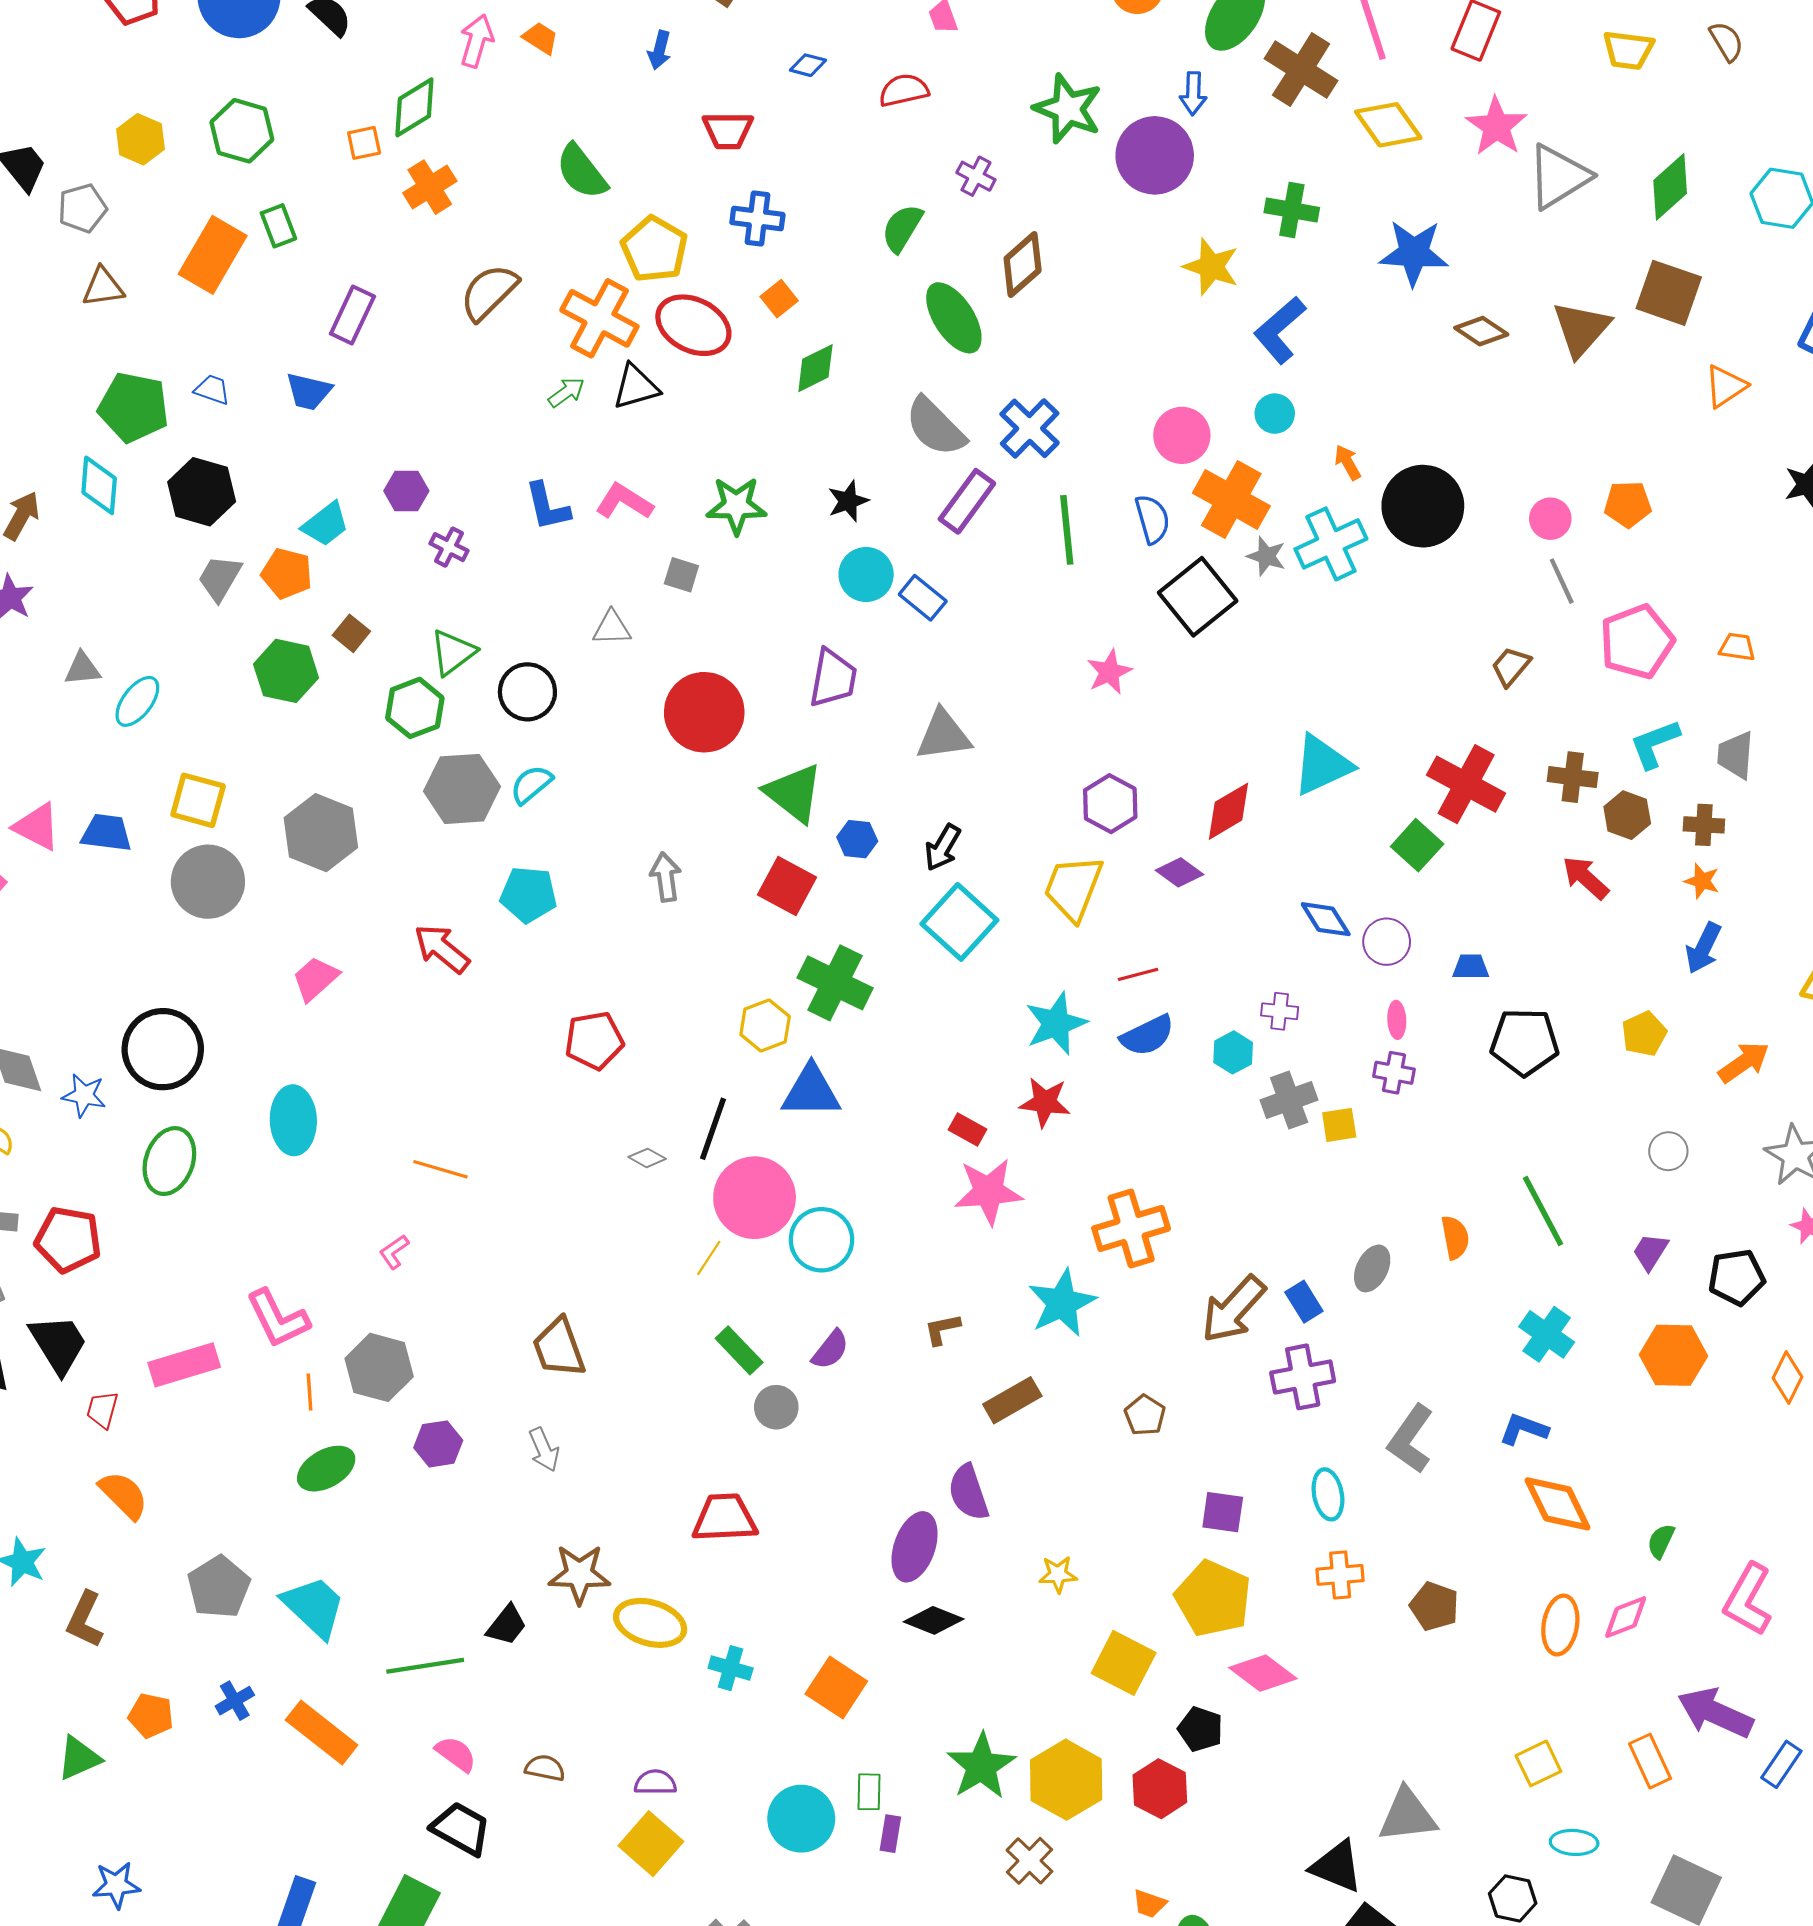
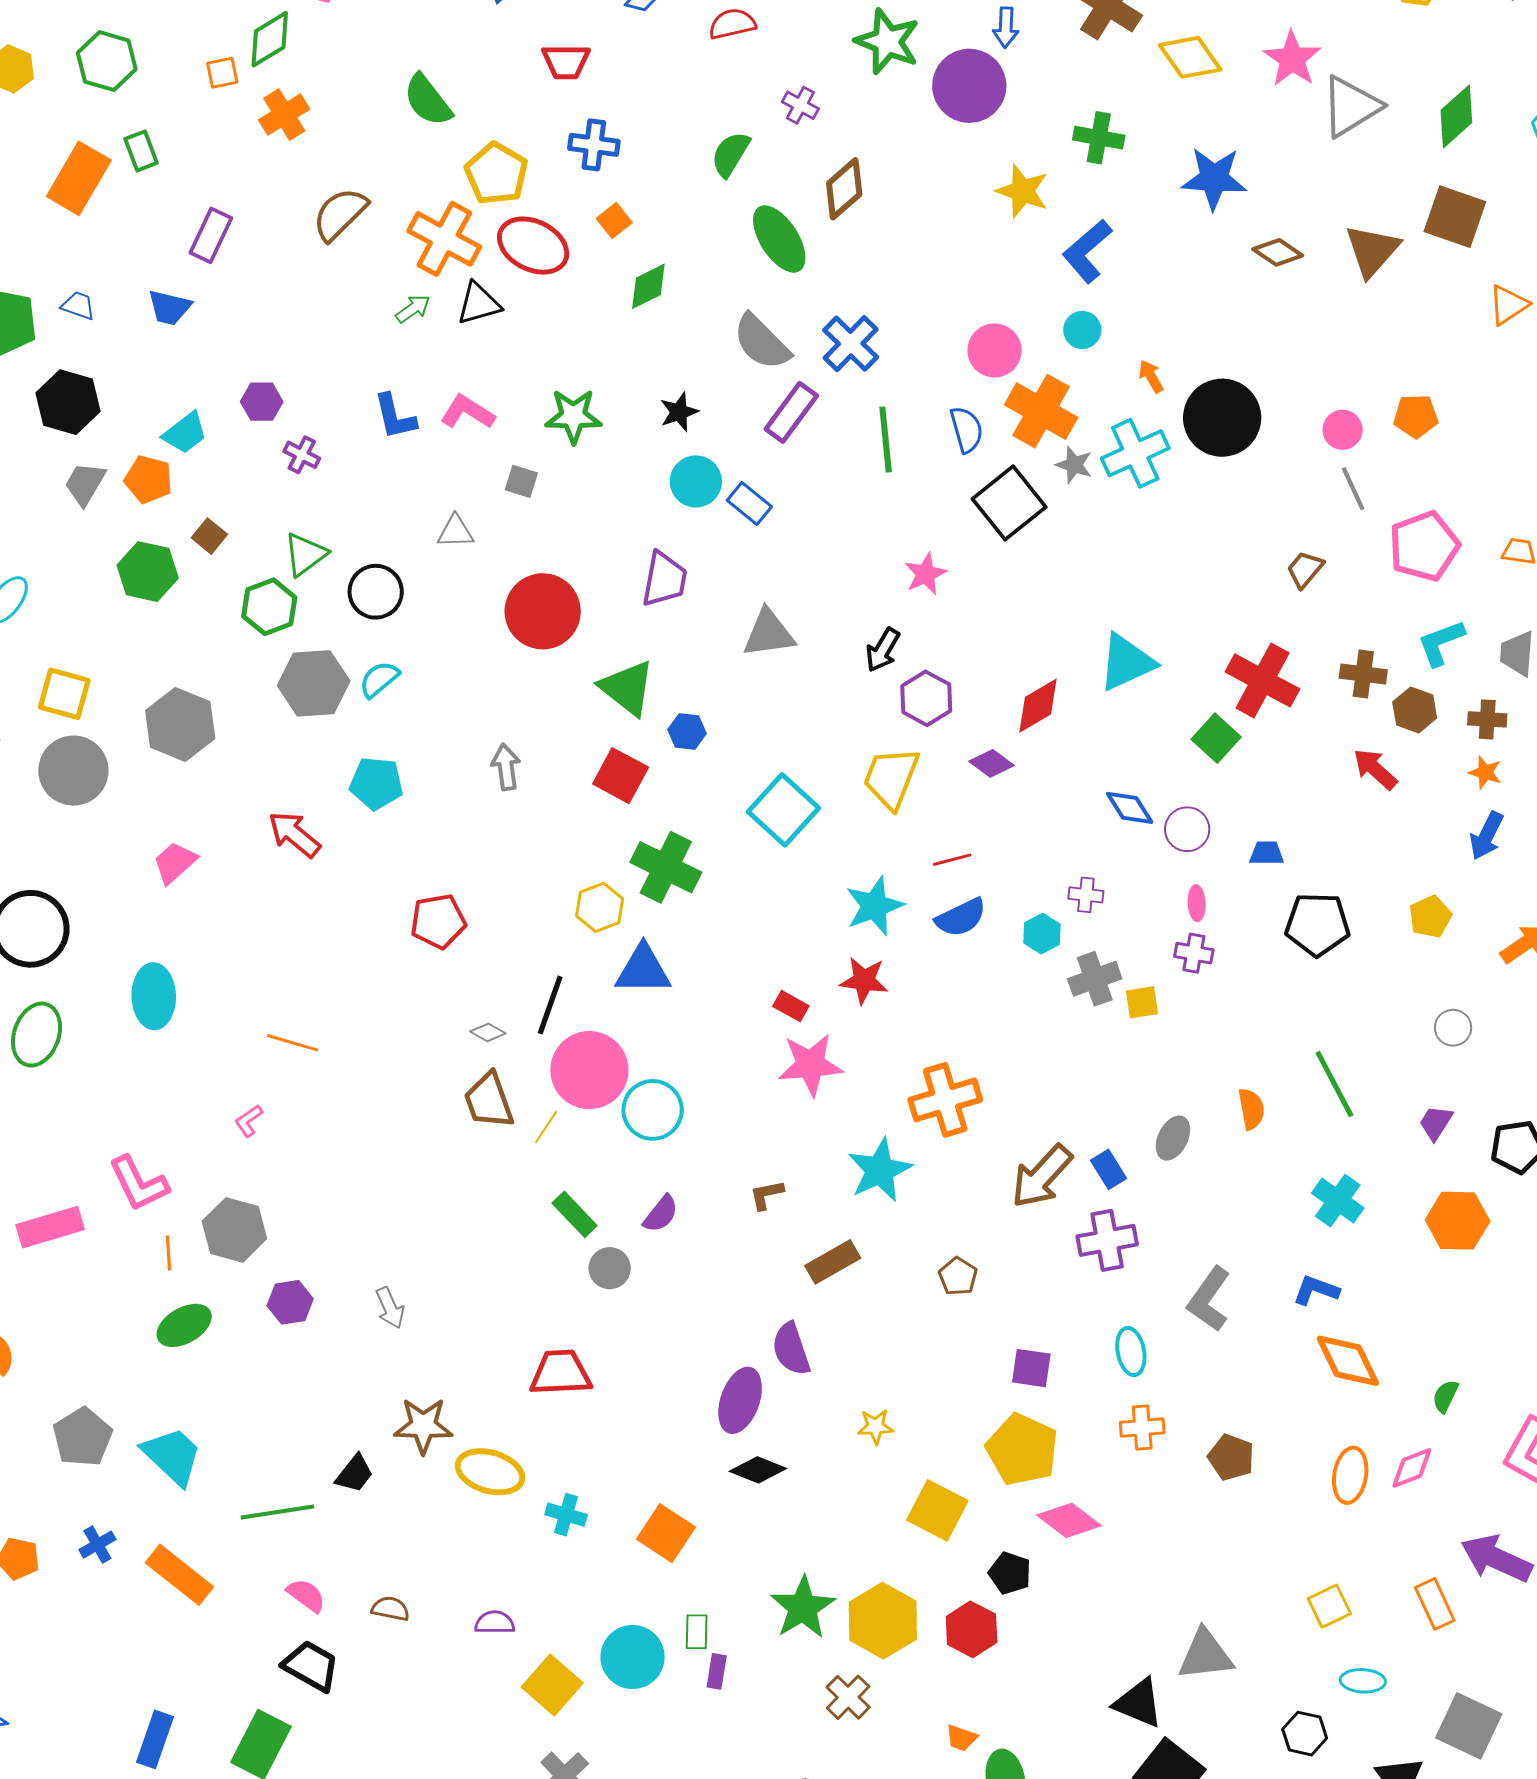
black arrow: (943, 848) -> (883, 650), moved
brown trapezoid: (559, 1348) -> (489, 1101), moved
yellow square: (651, 1844) -> (552, 1685), moved

